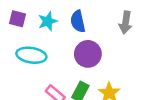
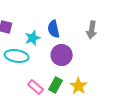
cyan star: (48, 21) -> (33, 38), moved

